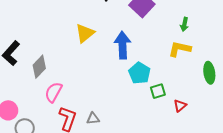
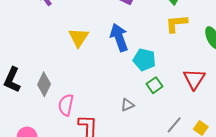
green square: (158, 91) -> (155, 85), moved
red triangle: (180, 106) -> (194, 79), size x1.6
gray triangle: (93, 118) -> (127, 105), moved

